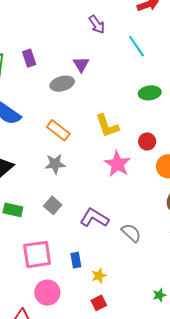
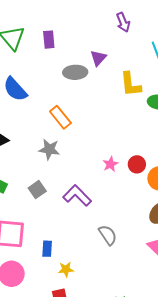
yellow L-shape: (107, 126) -> (131, 84), moved
red circle: (147, 141) -> (137, 164), moved
pink star: (117, 164) -> (110, 164), size x0.6
purple L-shape: (94, 218) -> (77, 196), moved

